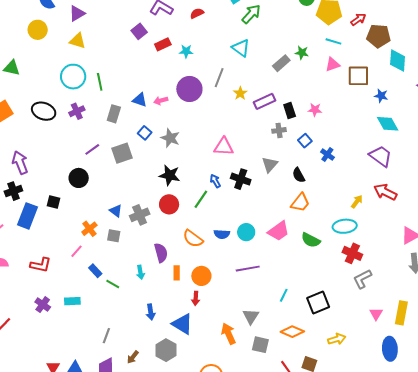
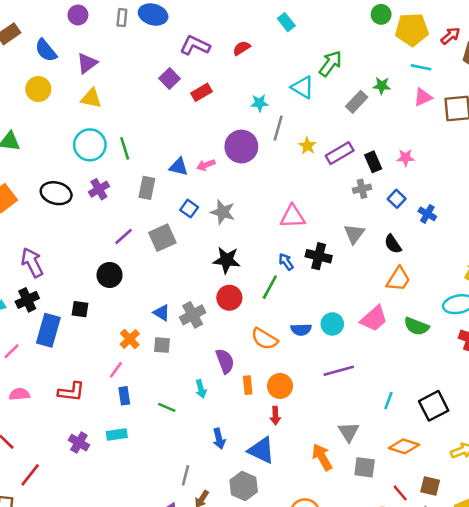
green arrow: (251, 14) -> (330, 64), moved
cyan star: (186, 51) -> (259, 103), moved
blue rectangle: (95, 271) -> (124, 396), moved, turned 40
gray line: (106, 336) -> (186, 475), moved

